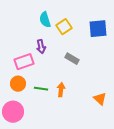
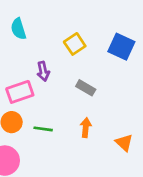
cyan semicircle: (45, 20) -> (18, 29), moved
blue square: (98, 29) -> (121, 47), turned 30
orange arrow: (61, 90) -> (86, 128), moved

